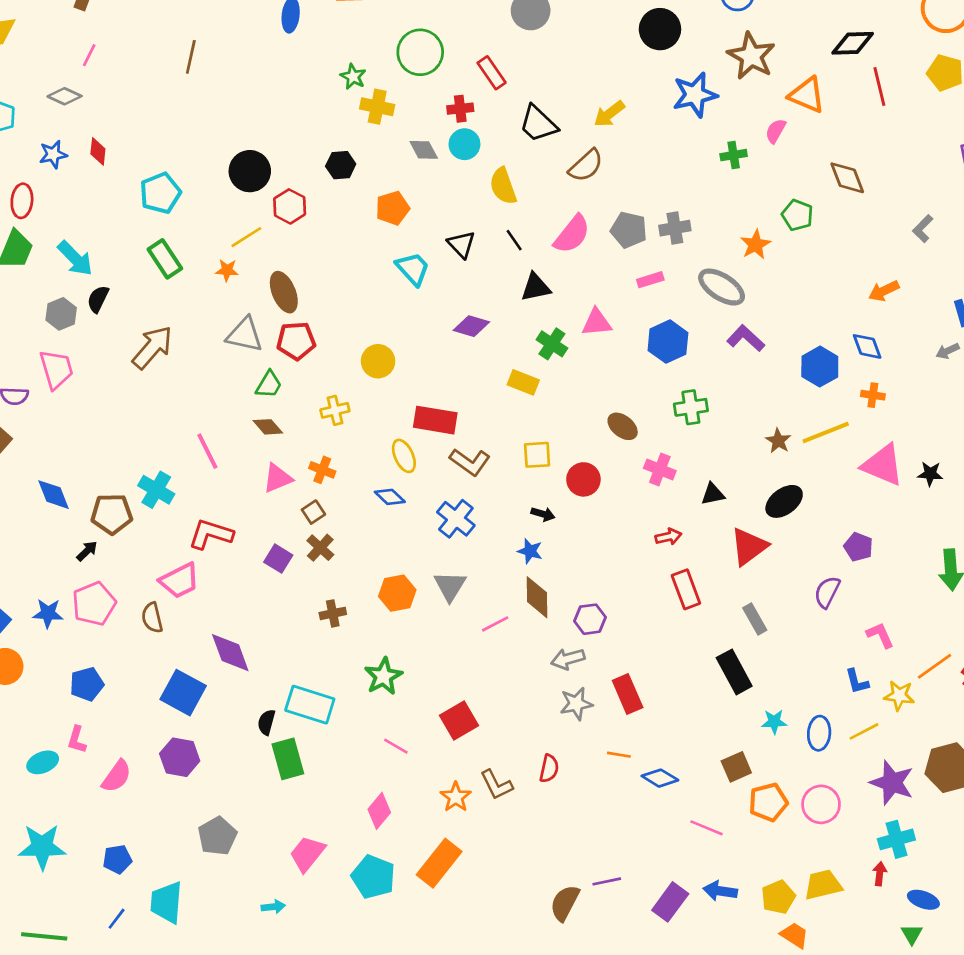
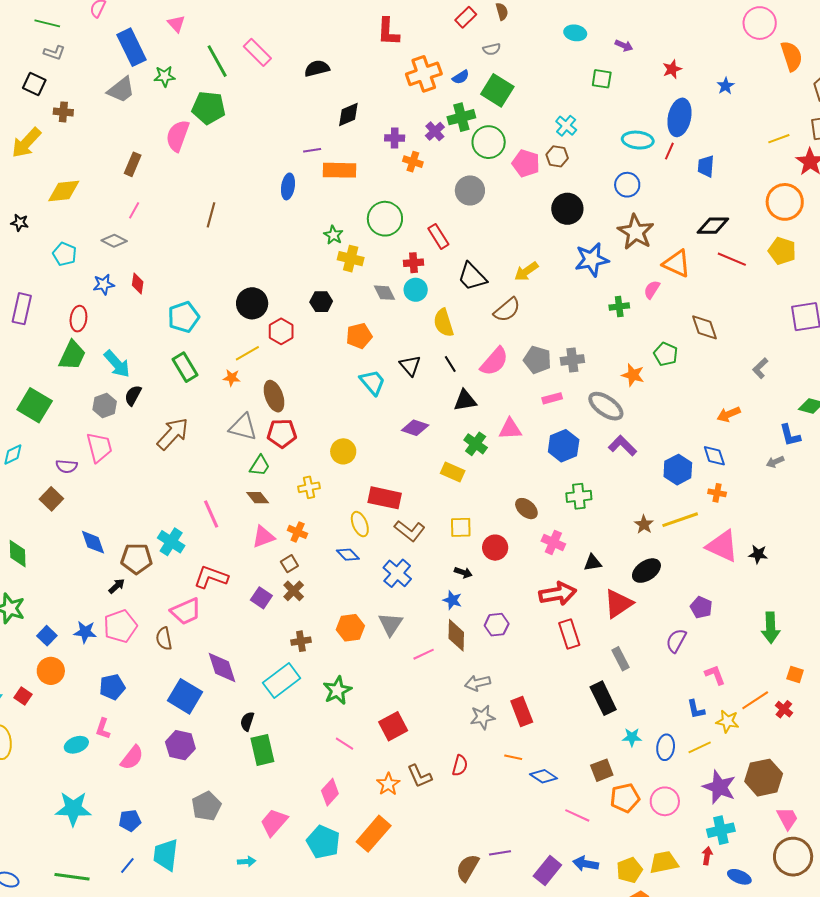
red line: (879, 87) -> (732, 259), turned -56
orange star: (755, 245) -> (633, 375), turned -30
red arrow: (668, 537) -> (558, 594), size x1.8
purple hexagon: (590, 619) -> (497, 625), moved
cyan rectangle: (310, 705) -> (282, 681), moved, turned -57

